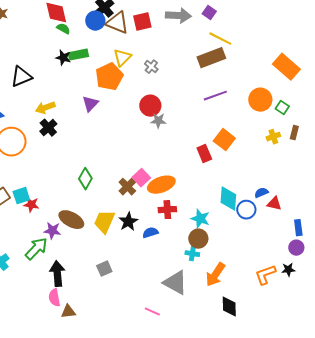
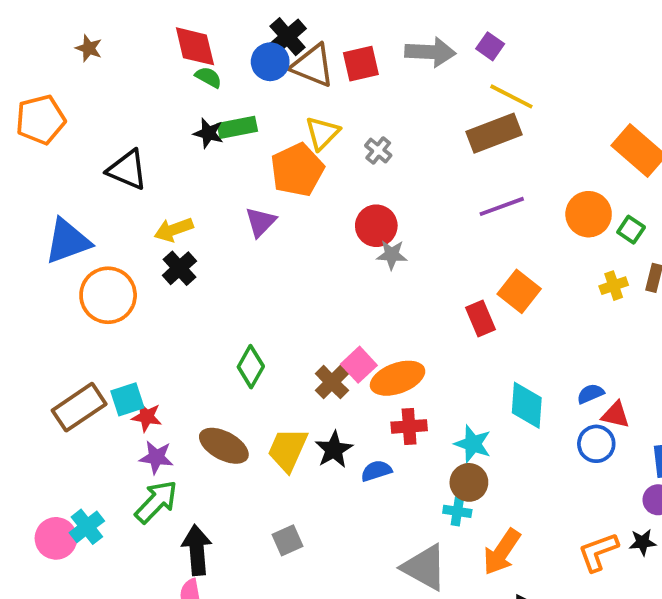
black triangle: (21, 77) -> (127, 170), turned 45
blue circle: (246, 210) -> (596, 444), moved
purple star: (52, 231) -> (156, 457), moved

